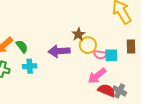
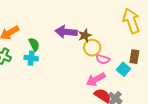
green semicircle: (22, 46) -> (34, 44), moved
purple arrow: (59, 51) -> (66, 32), moved
cyan square: (111, 55) -> (123, 69), moved, turned 32

